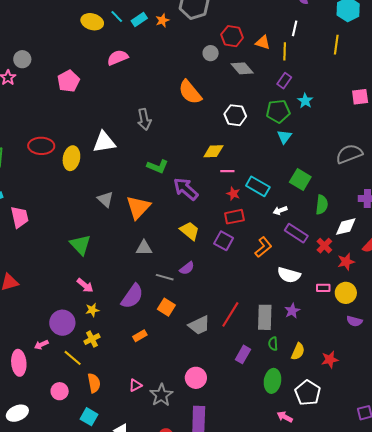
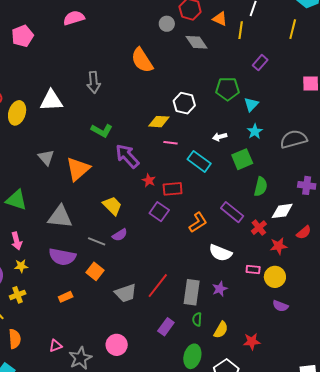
purple rectangle: (284, 81) -> (260, 63), moved
cyan star: (305, 101) -> (255, 131), moved
white hexagon: (235, 115) -> (184, 103), moved
cyan triangle: (284, 137) -> (251, 104), moved
green square: (300, 180) -> (242, 159), turned 30
red star: (233, 194) -> (149, 180), moved
white arrow: (280, 210) -> (220, 137), moved
yellow trapezoid: (190, 231) -> (112, 206), moved
green triangle: (80, 245) -> (16, 200), turned -35
gray triangle: (144, 248) -> (60, 217), moved, size x1.5
pink arrow: (85, 285) -> (17, 241), turned 30
purple semicircle: (132, 296) -> (62, 257), turned 60

